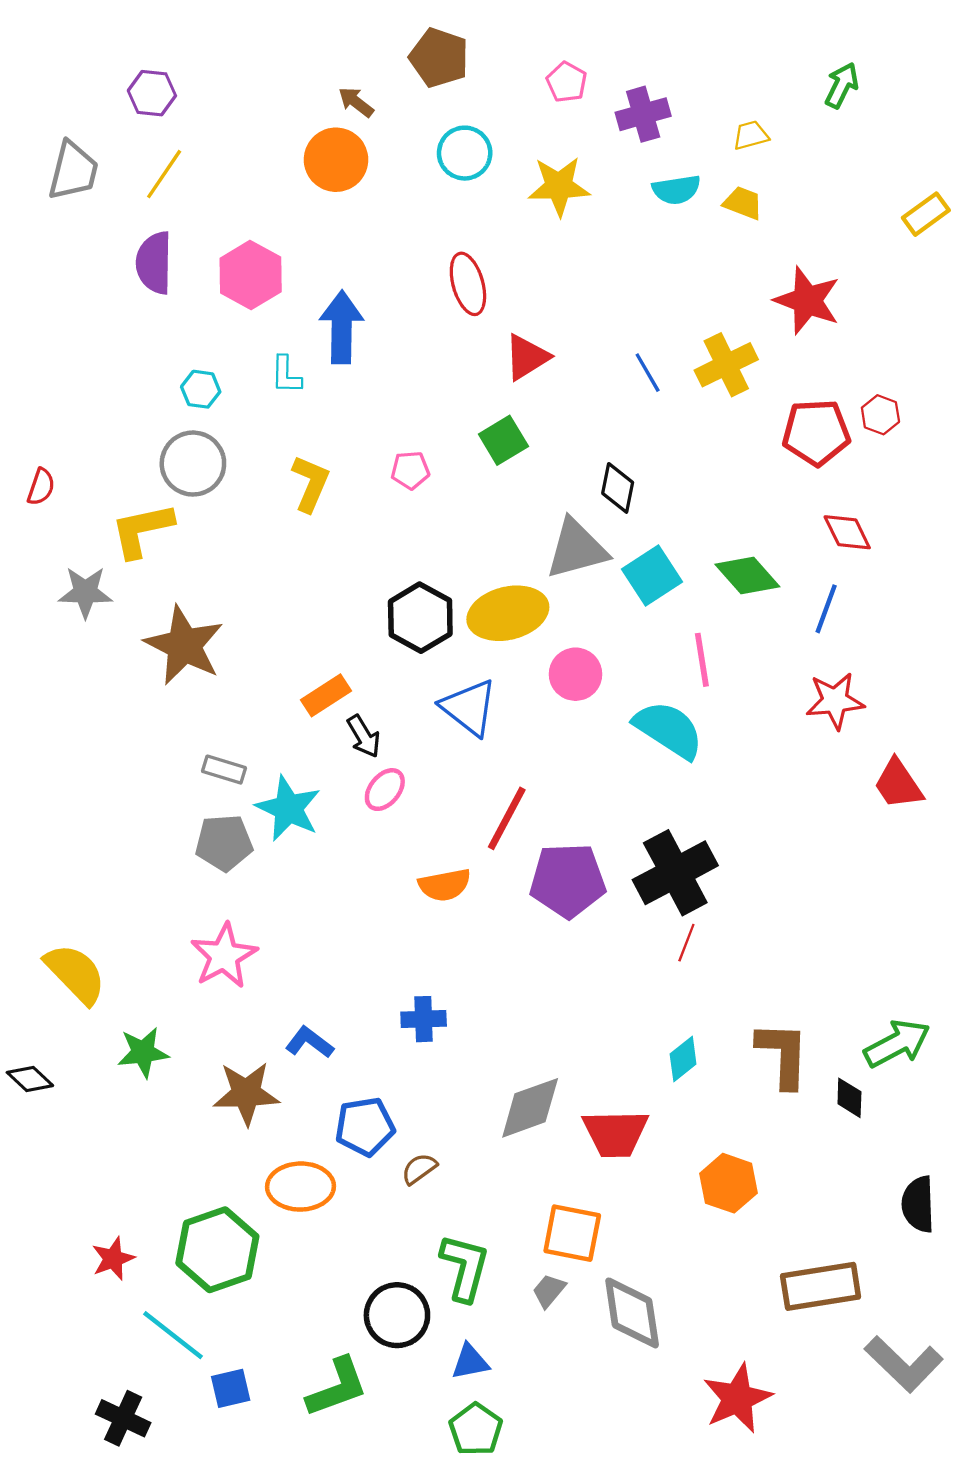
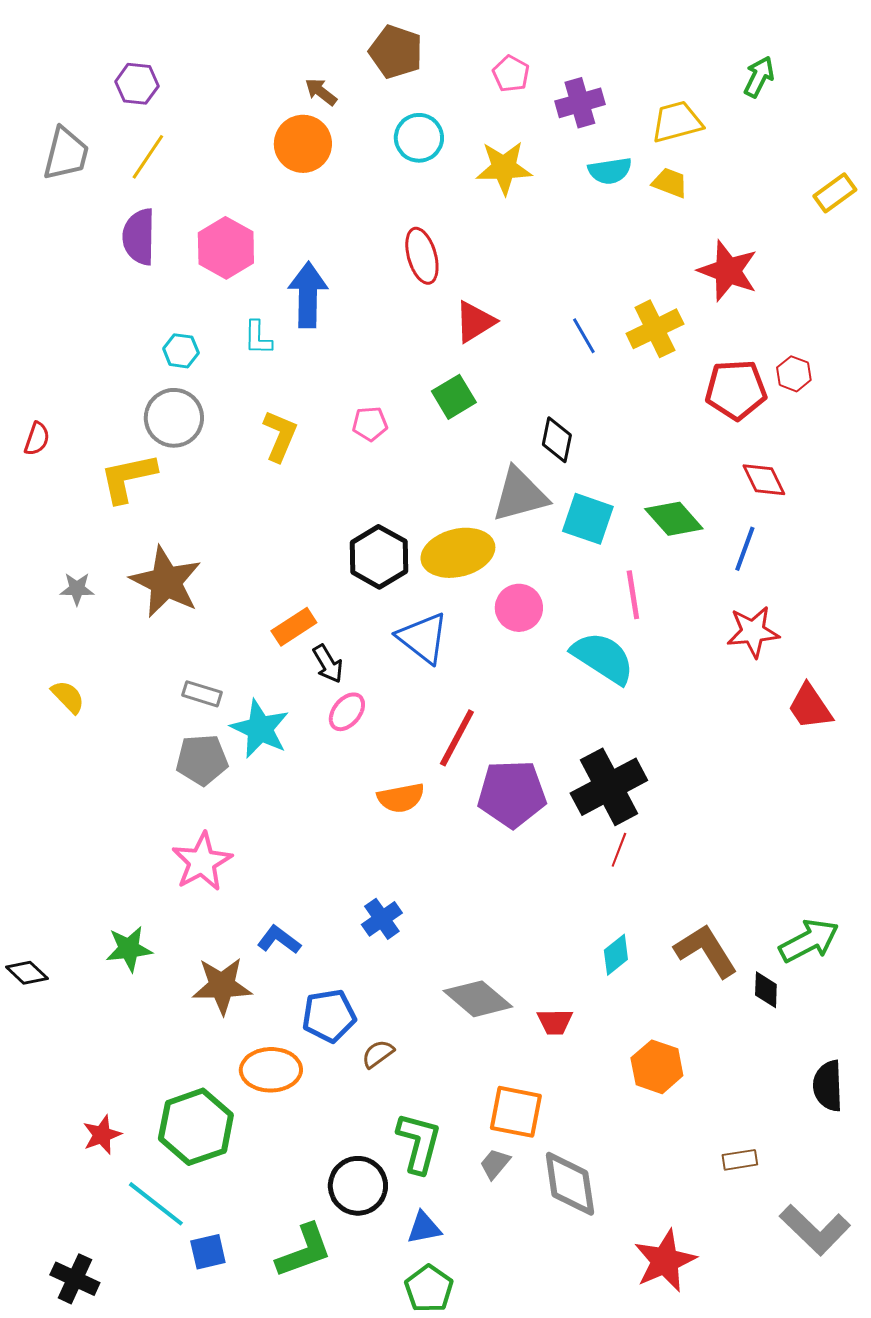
yellow trapezoid: (751, 135) -> (677, 122), size x1.6
cyan square: (652, 576) -> (588, 519), turned -38
gray star: (85, 592) -> (77, 589), moved, size x0.7
yellow semicircle: (75, 974) -> (68, 697), moved, size x0.6
blue cross: (424, 1019) -> (382, 919), turned -33
brown L-shape: (783, 1055) -> (706, 951), turned -34
gray diamond: (530, 1108) -> (478, 999), turned 60
red trapezoid: (615, 1133) -> (555, 1022), size x0.6
brown rectangle: (821, 1286) -> (740, 1160), size x0.5
black cross: (123, 1418) -> (75, 1279), moved

